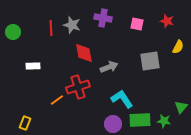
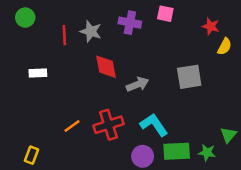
pink square: (137, 24) -> (165, 14), moved
green circle: (13, 32) -> (25, 18), moved
yellow semicircle: (178, 47) -> (225, 47), moved
white rectangle: (33, 66) -> (38, 73), moved
red cross: (78, 87) -> (109, 125), moved

